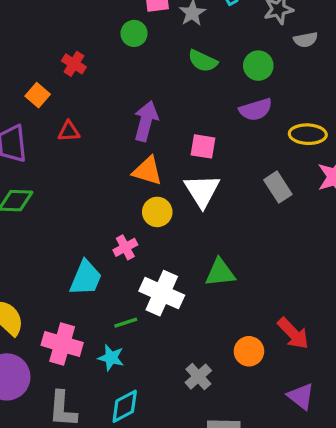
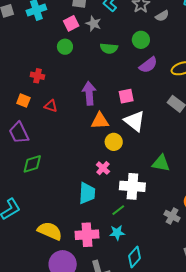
red triangle: (69, 131) -> (51, 106), moved, turned 40
green triangle: (220, 273) -> (161, 163), turned 36
gray cross: (198, 377) -> (172, 216), moved

